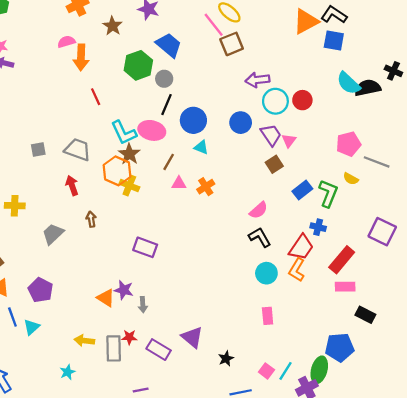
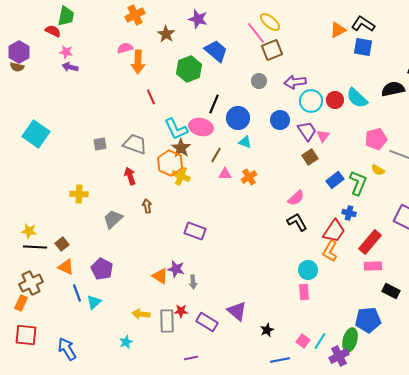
orange triangle: (306, 21) -> (338, 30), size x0.7
gray circle: (164, 79) -> (259, 81), moved
cyan semicircle: (348, 83) -> (357, 98), moved
cyan circle: (266, 273) -> (308, 270), moved

